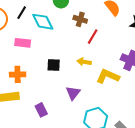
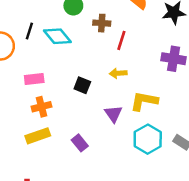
pink rectangle: (23, 43) -> (34, 79), moved
black square: (54, 65) -> (82, 85), turned 32
yellow L-shape: (108, 76) -> (144, 101), moved

